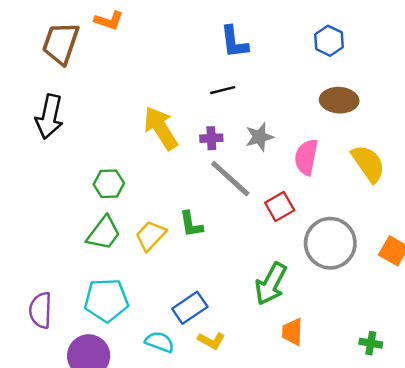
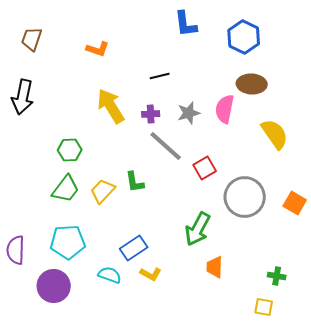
orange L-shape: (109, 20) -> (98, 49), moved
blue hexagon: (329, 41) -> (244, 37), size x1.4
blue L-shape: (234, 42) -> (186, 24), moved
brown trapezoid: (61, 43) -> (32, 39), size x0.7
pink semicircle: (306, 157) -> (225, 109), moved

